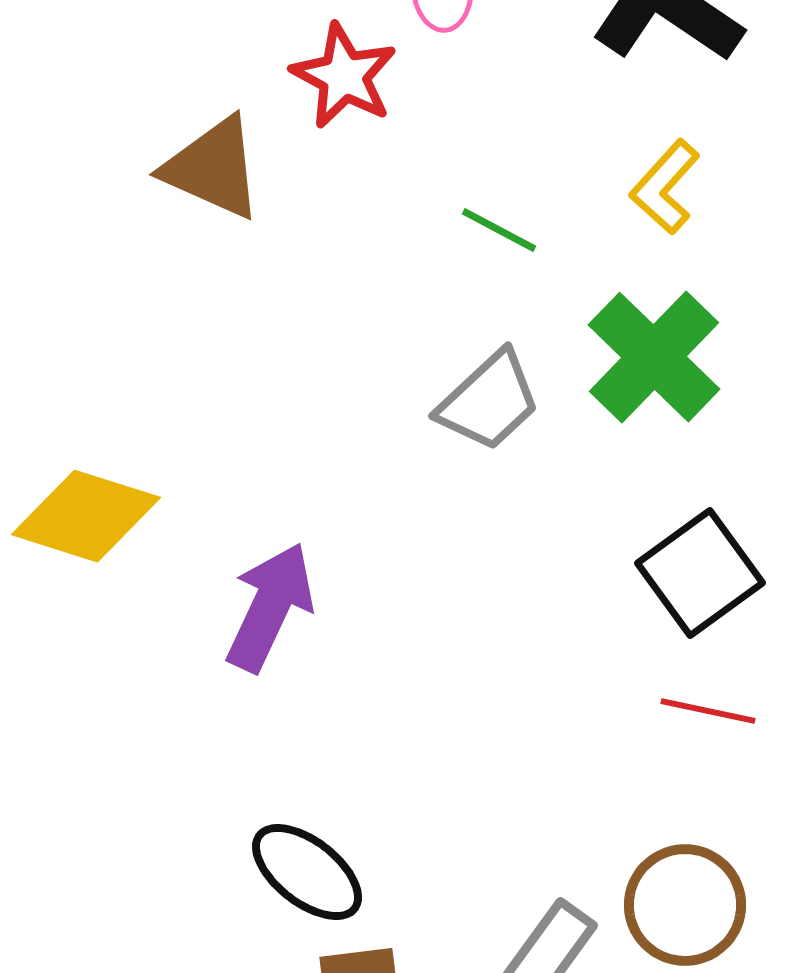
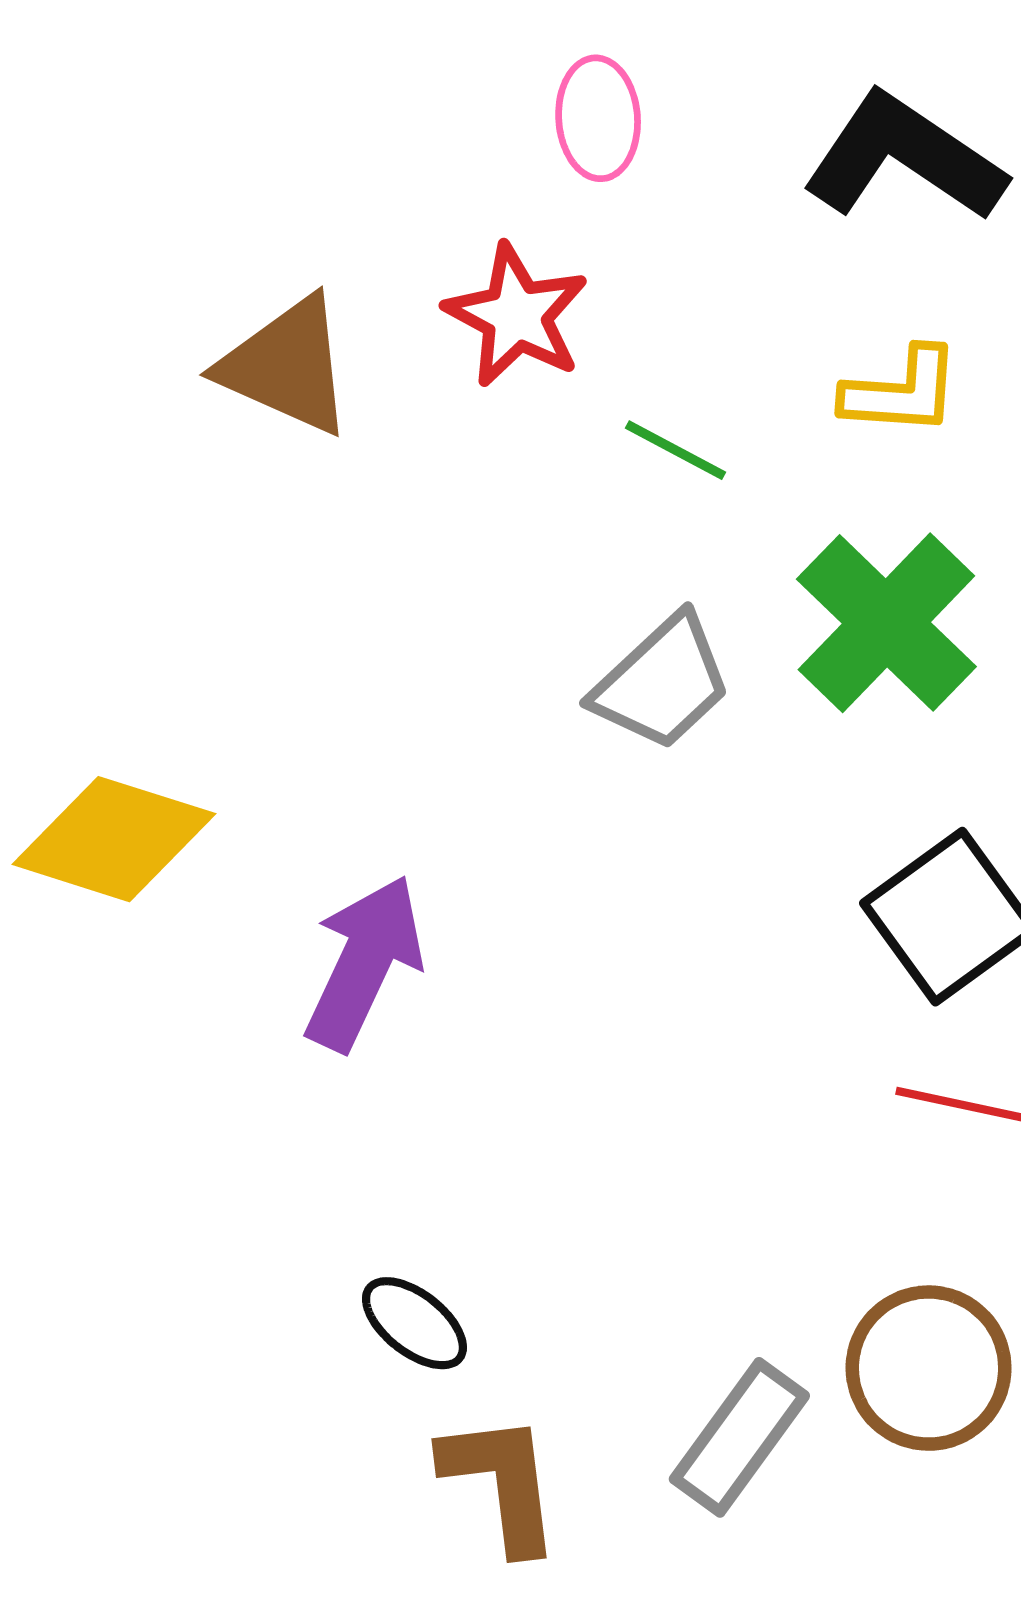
red star: (344, 76) -> (516, 316), moved
yellow L-shape: (665, 187) -> (901, 392), turned -128
black ellipse: (307, 872) -> (414, 1323), size x0.7

